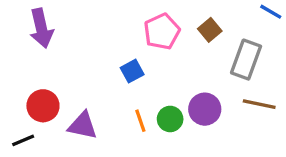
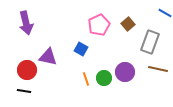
blue square: (132, 71) -> (81, 49), turned -32
purple triangle: (83, 126) -> (48, 57), moved
black line: (23, 140) -> (24, 91), moved, turned 32

